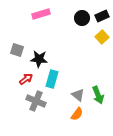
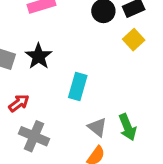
black star: (39, 59) -> (39, 56), moved, turned 30
cyan rectangle: (52, 79) -> (78, 86), moved

